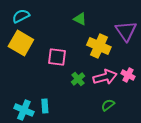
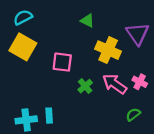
pink arrow: (105, 77) -> (115, 84), turned -130
green semicircle: (108, 105) -> (133, 114), moved
cyan cross: (24, 110) -> (26, 120), turned -30

